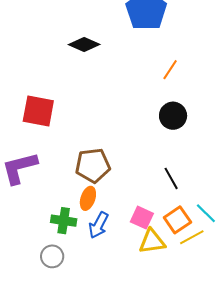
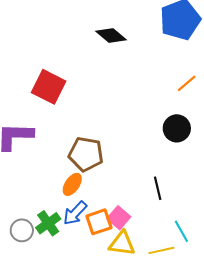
orange square: (177, 220) -> (99, 222), moved
green cross: (64, 221) -> (48, 223), moved, turned 30

